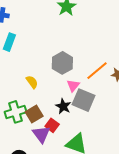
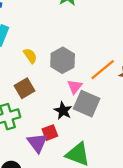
yellow semicircle: (32, 82) -> (30, 56), moved
brown square: (34, 114) -> (24, 88), moved
red square: (52, 125) -> (50, 133), turned 32

